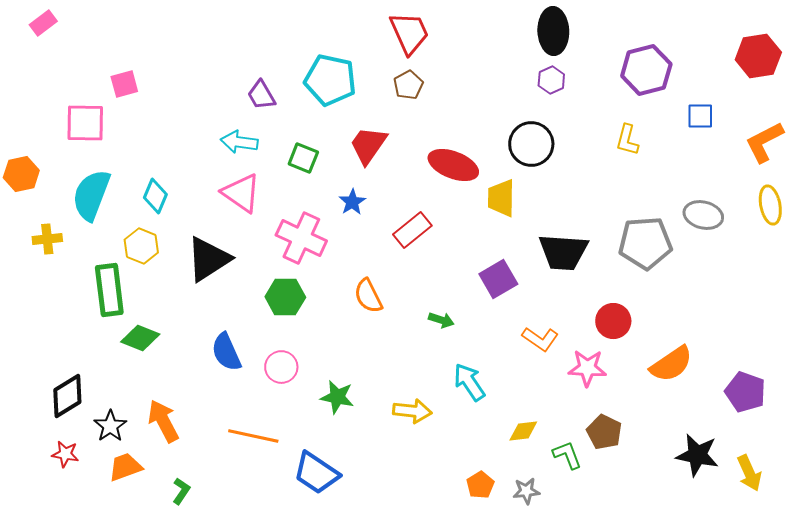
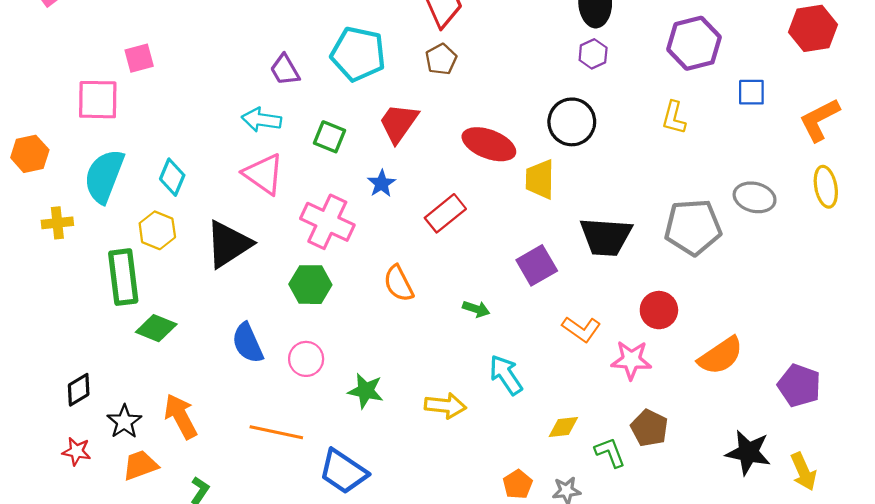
black diamond: (67, 396) -> (79, 390), size x0.7

